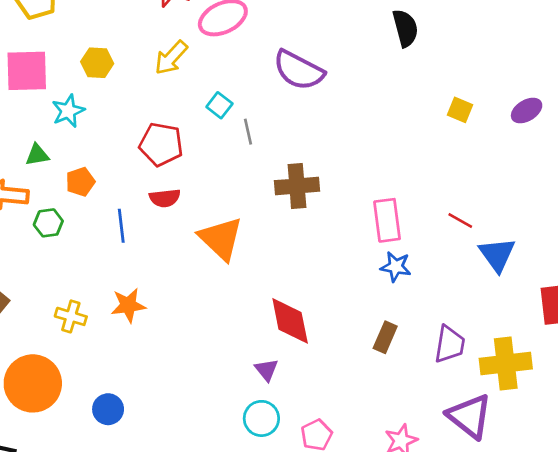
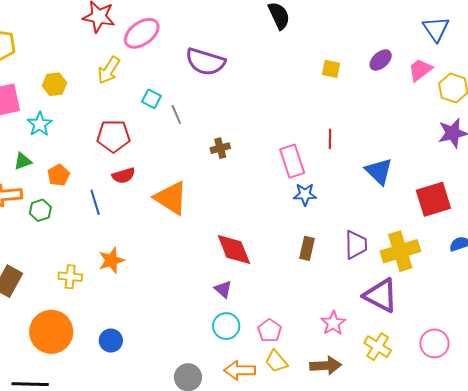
brown cross: (297, 186) -> (220, 148), size x0.6
red line: (460, 220) -> (330, 139), moved, turned 72

